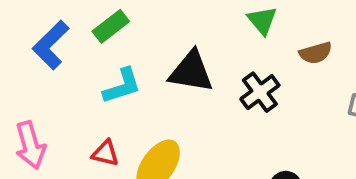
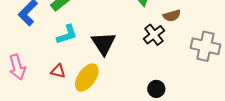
black triangle: (191, 72) -> (103, 43), moved, turned 48
black cross: (260, 92) -> (154, 35), moved

